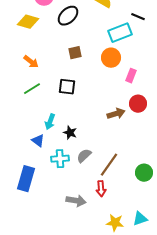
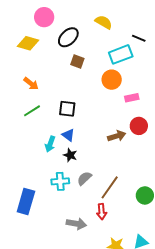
brown square: (75, 53) -> (77, 61), moved, turned 32
pink rectangle: (131, 76) -> (132, 98), turned 56
blue triangle: (38, 141) -> (68, 135), moved

